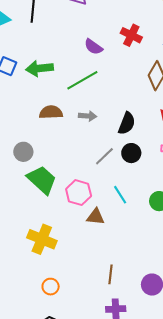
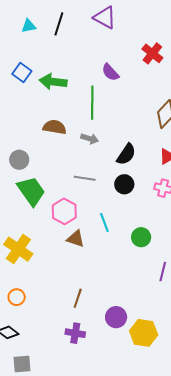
red cross: (131, 35) -> (152, 53), moved
green line: (82, 80) -> (92, 103), turned -72
gray line: (104, 156) -> (85, 178), moved, turned 40

